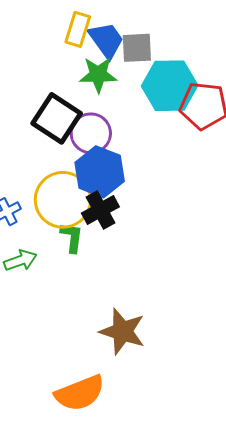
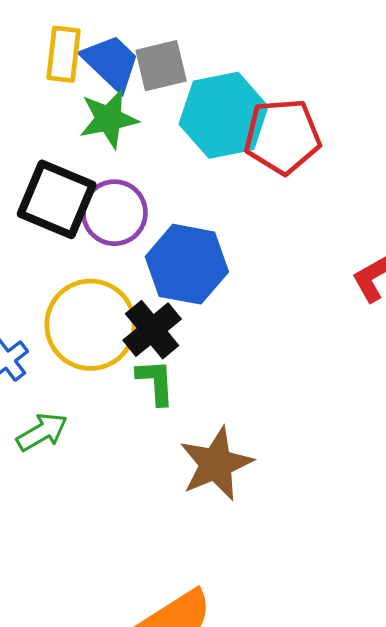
blue hexagon: (100, 172) -> (187, 264), moved
green L-shape: (72, 237) -> (156, 382), moved
brown star: (122, 331) -> (216, 464), moved, turned -30

